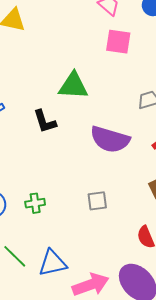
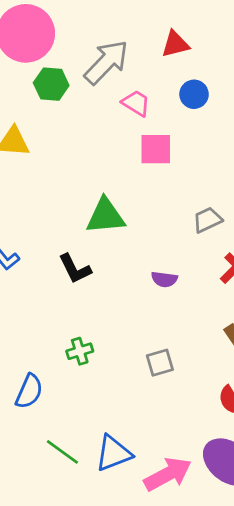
purple semicircle: (110, 139) -> (164, 279), size x0.5
green cross: (35, 203) -> (80, 351), moved

